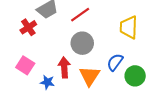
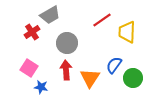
red line: (80, 15) -> (102, 20), moved
gray circle: (82, 43) -> (67, 43), moved
blue star: (47, 82) -> (41, 87), moved

